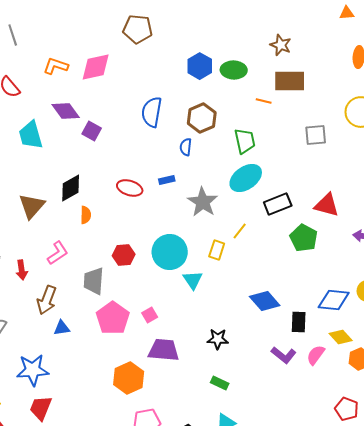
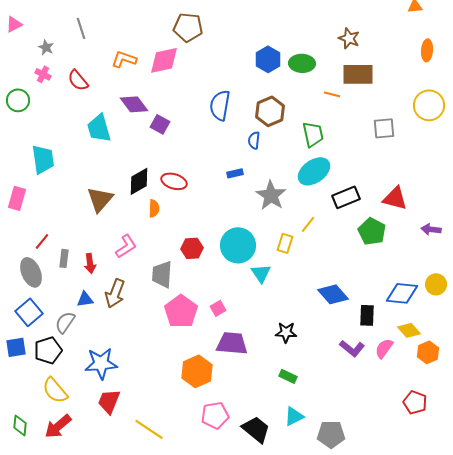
brown pentagon: (138, 29) -> (188, 27), moved
red ellipse: (130, 188) -> (174, 181), moved
blue triangle: (62, 328) -> (85, 299), moved

